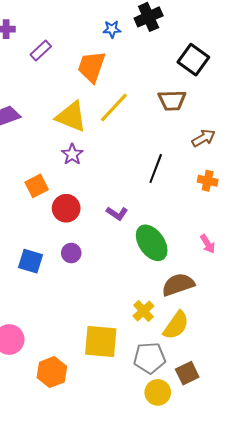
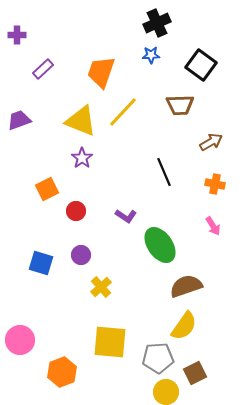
blue star: (112, 29) -> (151, 55), moved
purple rectangle: (41, 51) -> (43, 69), moved
black line: (156, 169) -> (164, 172), turned -44
red circle: (66, 208) -> (76, 211), size x0.7
pink arrow: (208, 244) -> (213, 226), moved
yellow cross: (143, 311) -> (101, 287), moved

